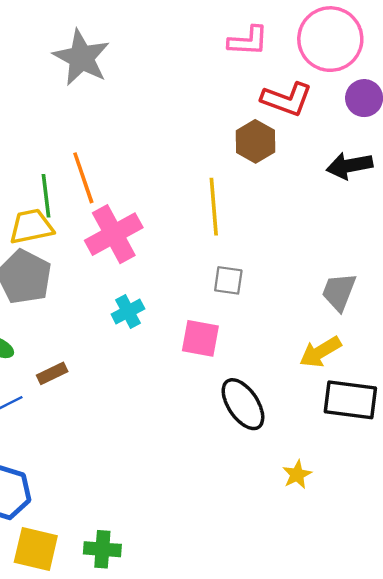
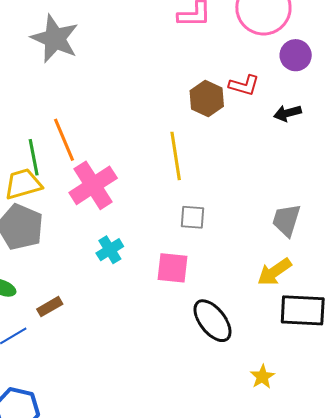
red L-shape: (287, 99) -> (244, 85), moved, size x0.7
black arrow: (349, 166) -> (287, 113), size x0.7

